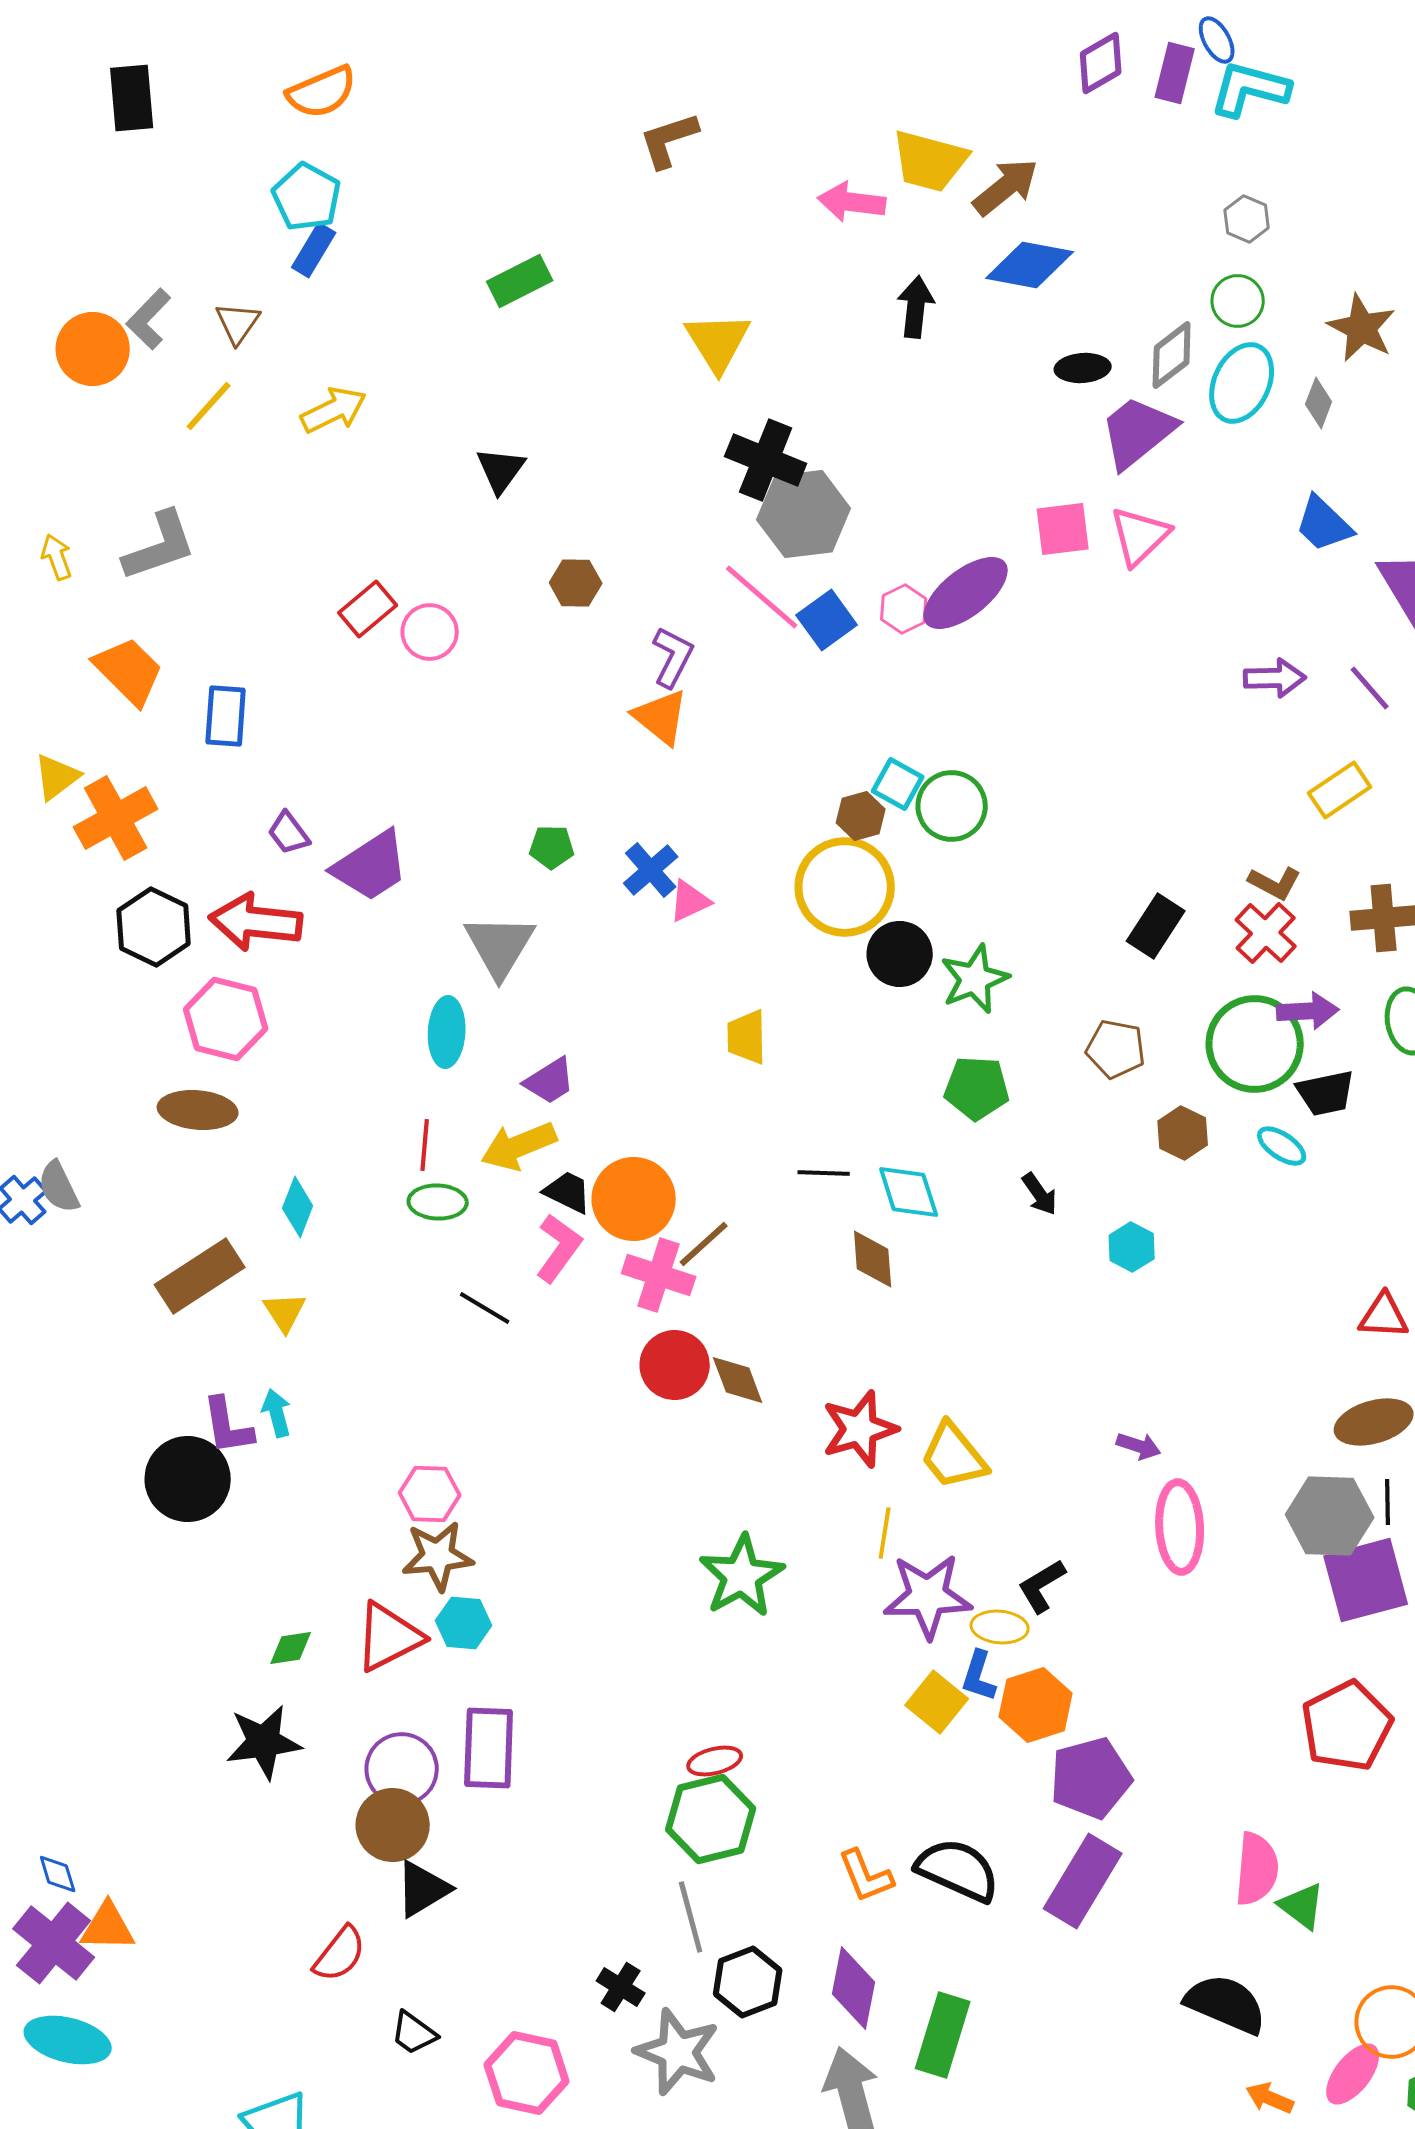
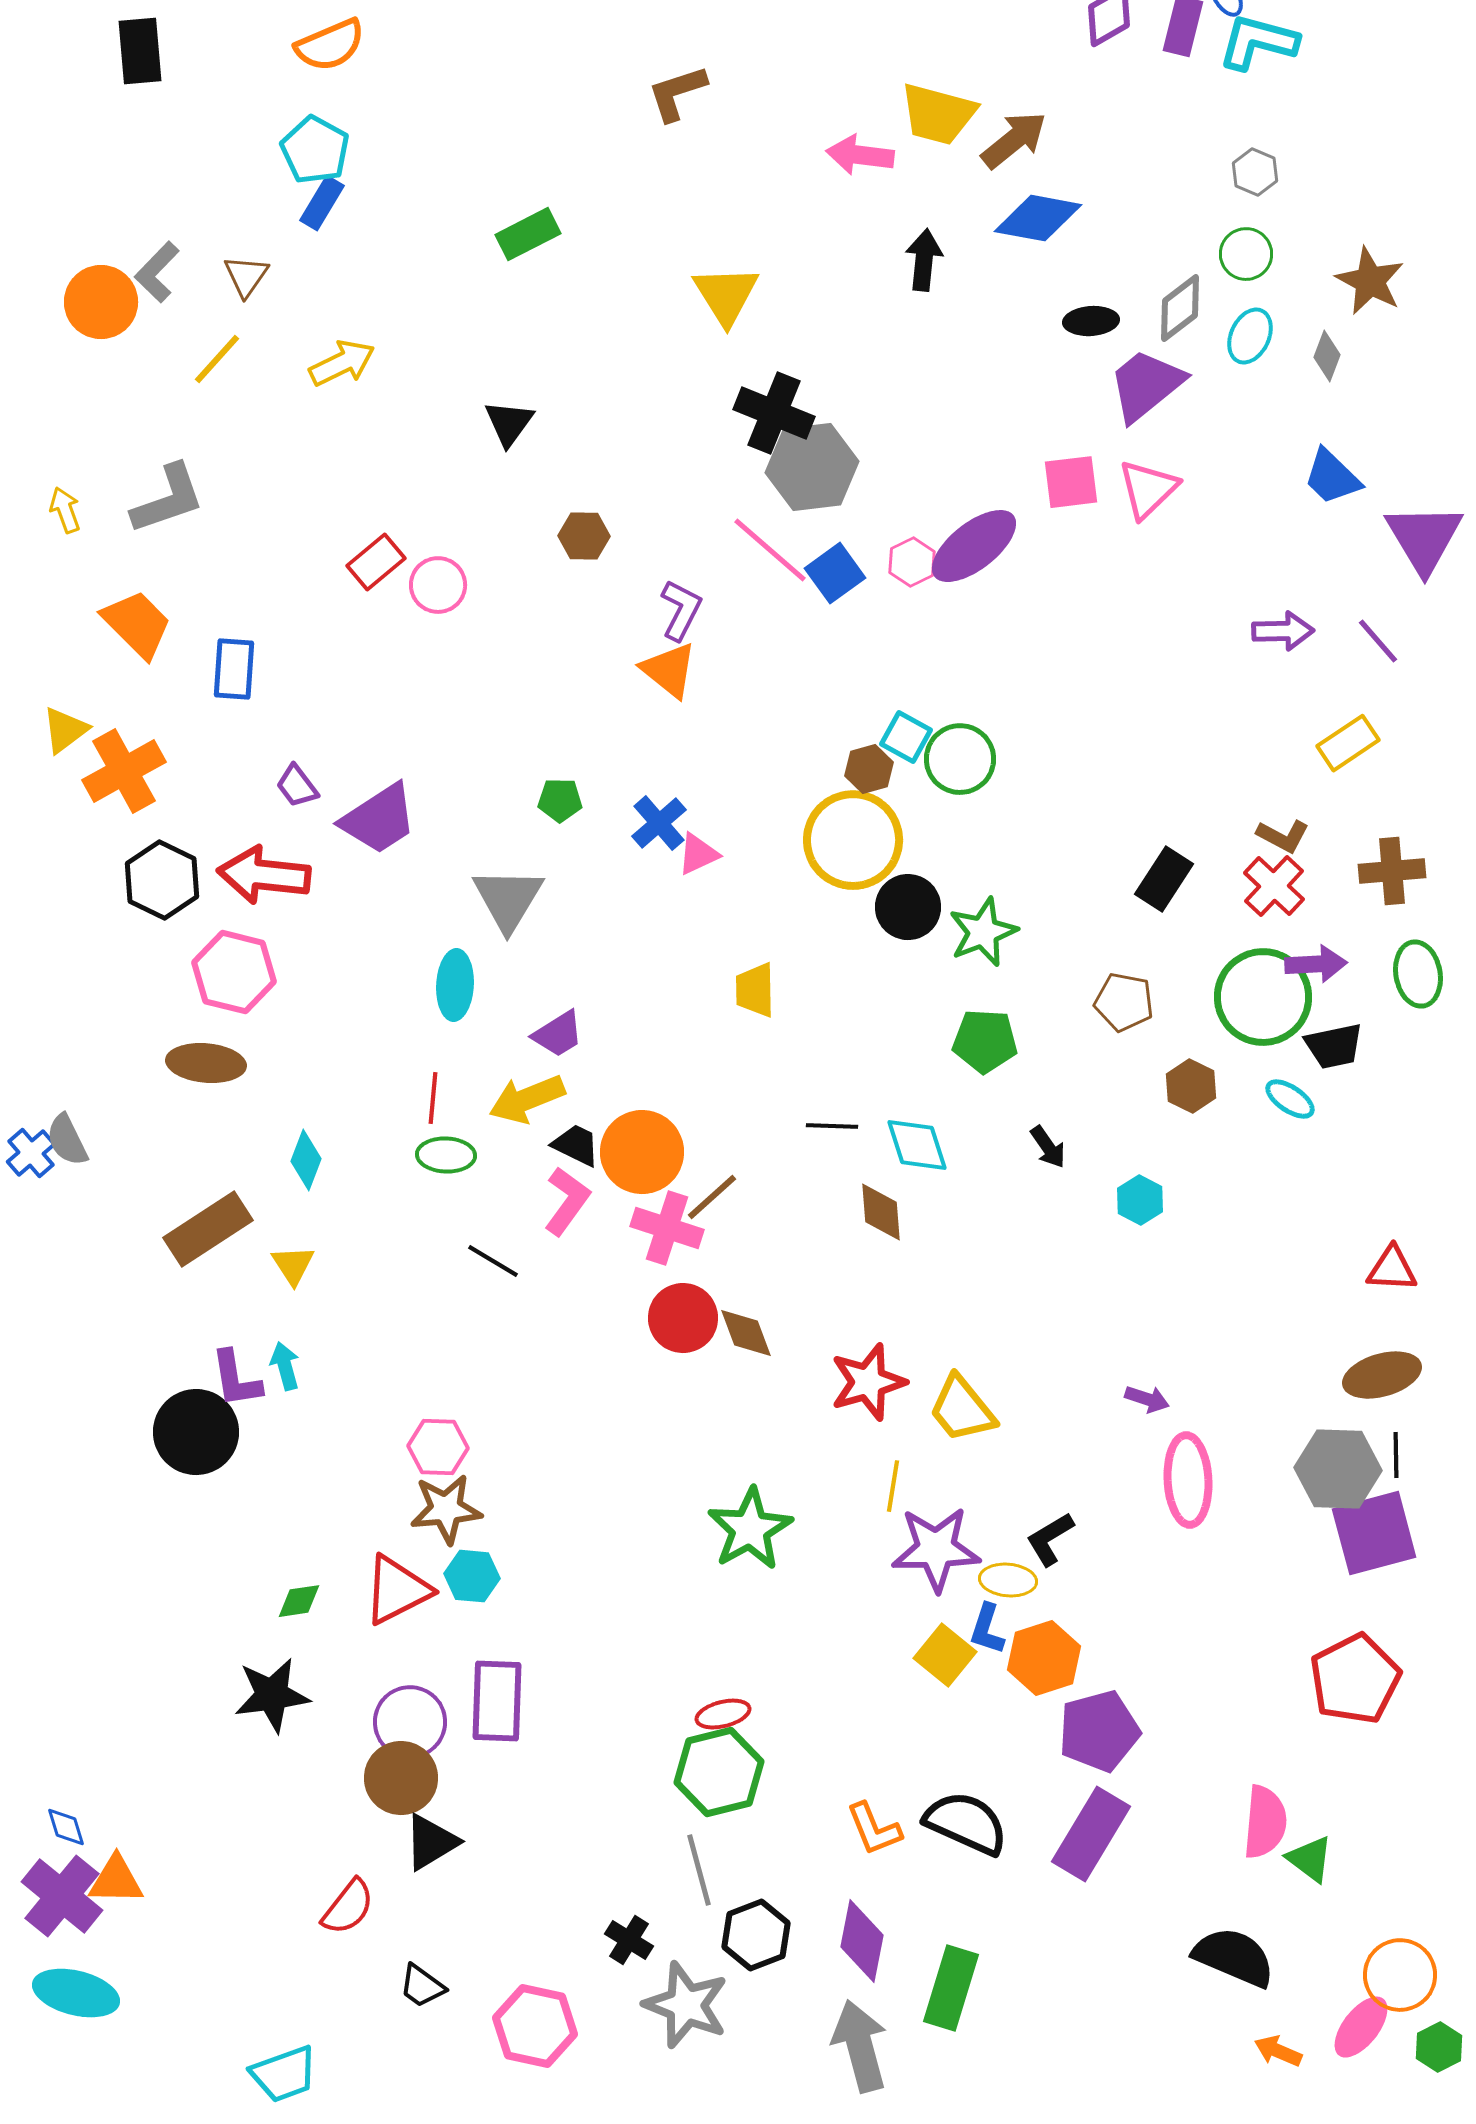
cyan ellipse: (1242, 383) -> (1250, 336), size x0.7

